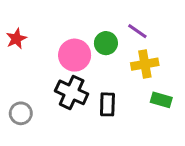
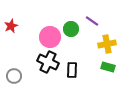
yellow cross: (145, 64) -> (107, 44), moved

